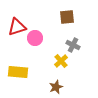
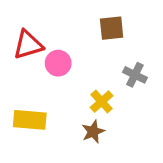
gray cross: (73, 45) -> (135, 75), moved
brown star: (56, 87) -> (93, 132), moved

